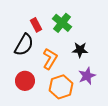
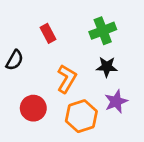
green cross: (62, 23) -> (103, 31), moved, turned 30
black semicircle: (24, 45) -> (15, 60), moved, size x0.7

